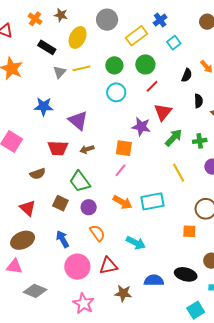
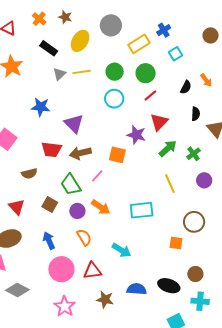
green cross: (200, 141) -> (193, 154), turned -32
brown arrow: (87, 149) -> (80, 153), size x1.5
pink line: (121, 170) -> (97, 176), moved
orange arrow: (122, 202) -> (101, 207), moved

